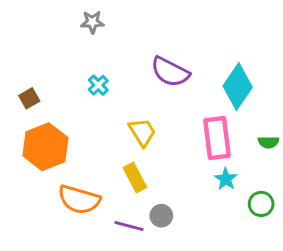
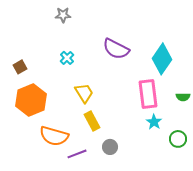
yellow trapezoid: (142, 132) -> (84, 93), moved
purple line: (129, 226) -> (77, 154), moved, turned -36

